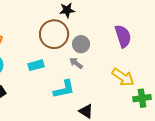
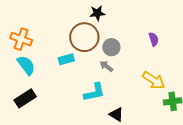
purple semicircle: (123, 36) -> (154, 39), size x0.6
cyan rectangle: (36, 65) -> (66, 59), moved

